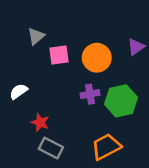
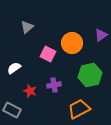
pink square: (59, 55) -> (48, 54), moved, turned 35
purple cross: (90, 94) -> (54, 85), moved
gray rectangle: (51, 148) -> (12, 110), moved

